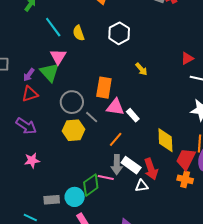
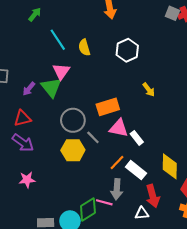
orange rectangle: (104, 88) -> (108, 107), turned 60
red triangle: (30, 94) -> (22, 118), moved
white rectangle: (131, 165) -> (136, 170), moved

